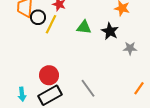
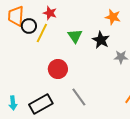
green triangle: (84, 27) -> (75, 36), turned 49
red circle: (49, 75) -> (58, 69), moved

